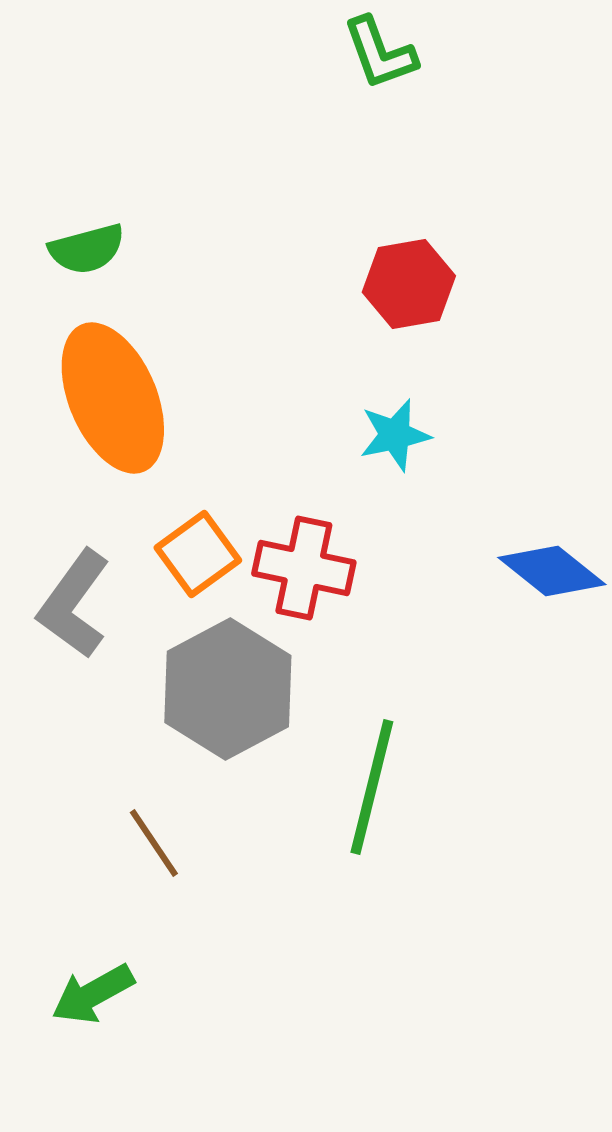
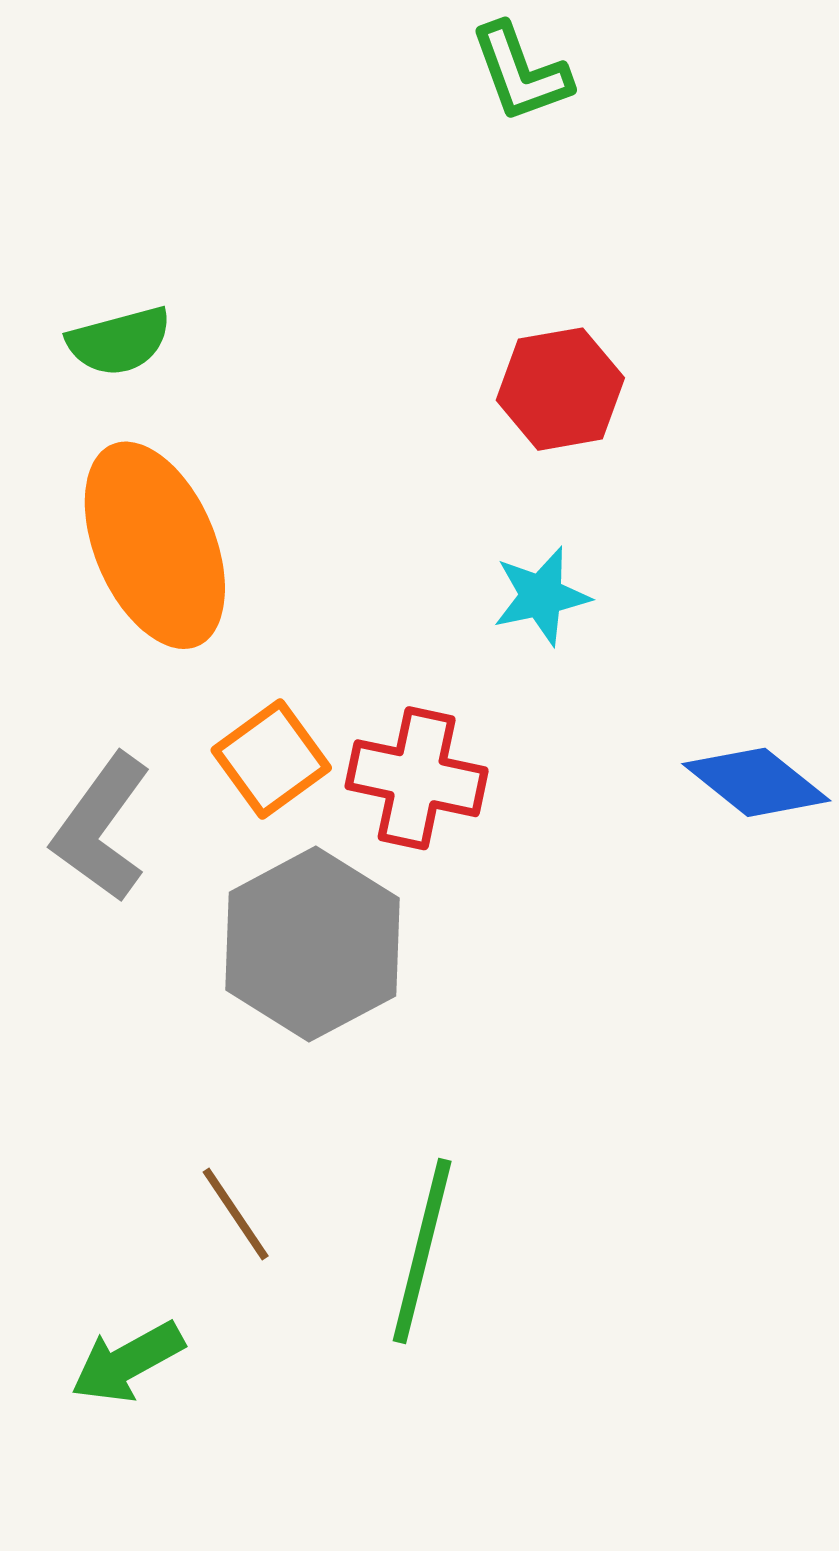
green line: (372, 787) -> (422, 1251), moved
brown line: (154, 843) -> (236, 1214), moved

